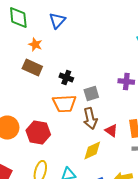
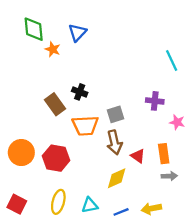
orange star: (35, 44) -> (53, 49), moved
brown rectangle: (32, 68) -> (55, 104), moved, turned 30
black cross: (66, 78) -> (80, 92), moved

